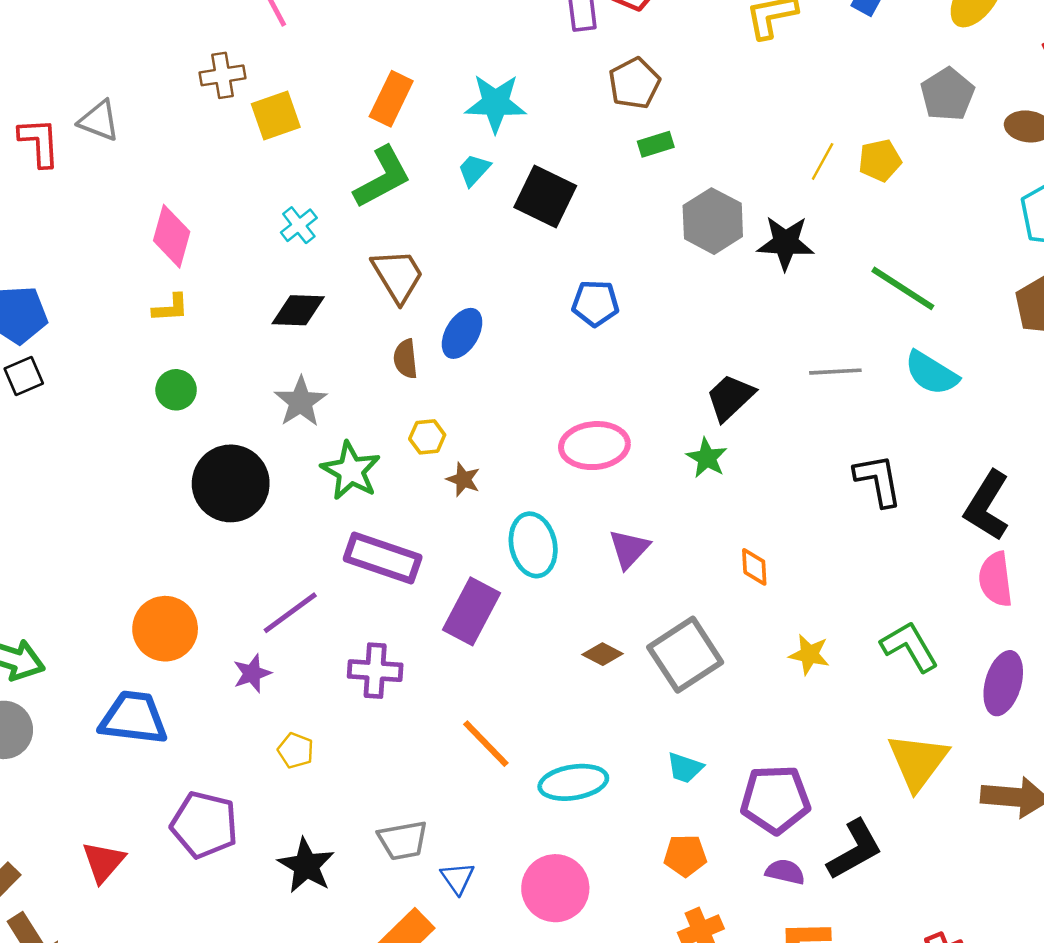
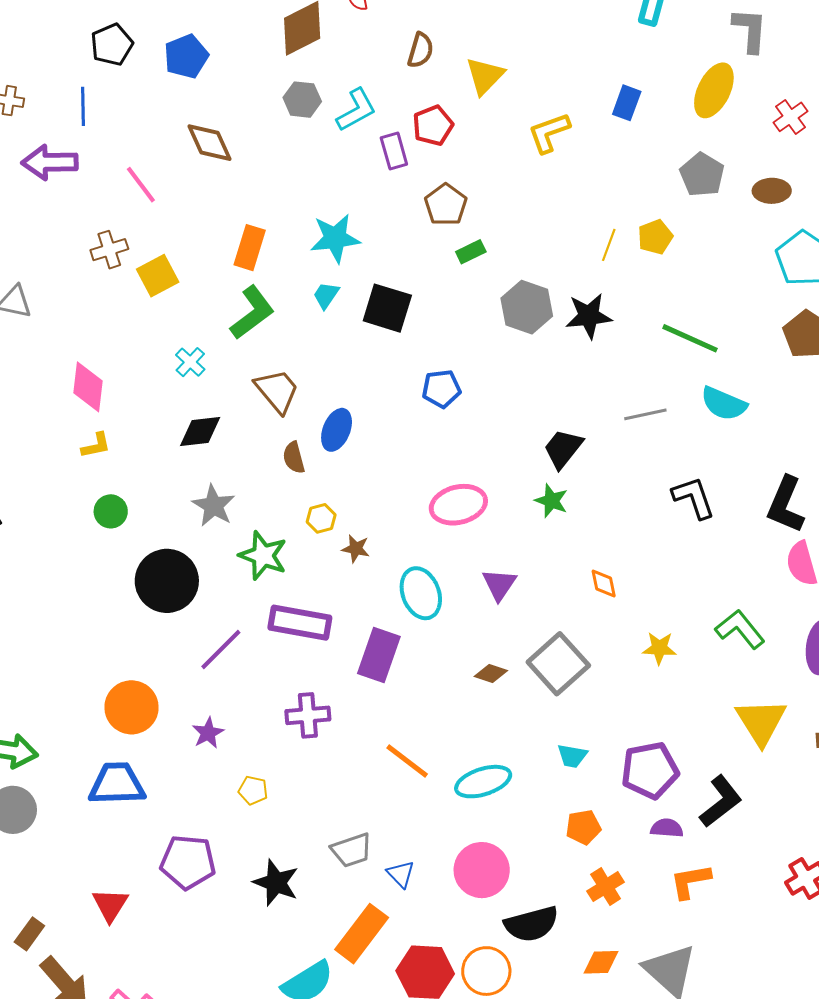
purple line: (290, 613) -> (221, 650), moved

